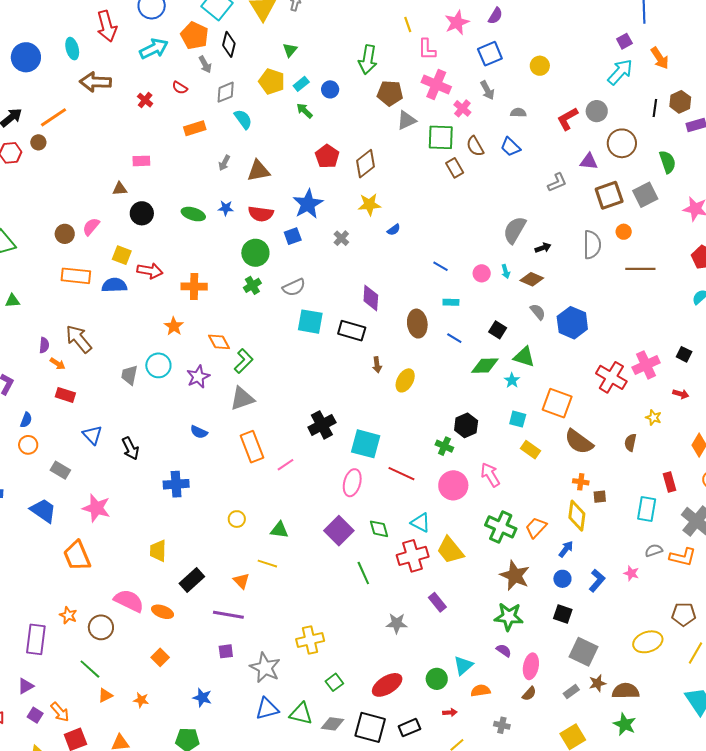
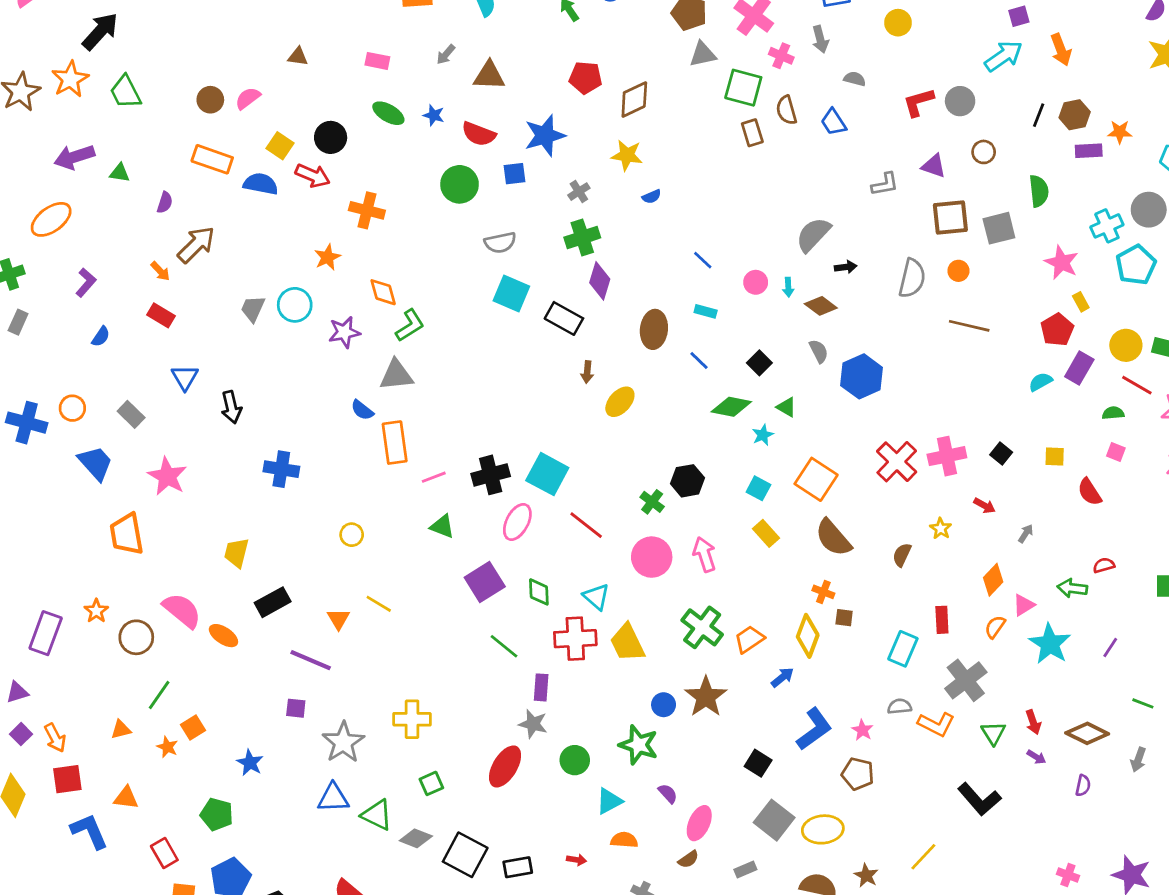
pink cross: (462, 108) -> (781, 56), turned -30
brown circle: (622, 143) -> (984, 152), size x0.6
red pentagon: (327, 156) -> (586, 78), turned 30
pink rectangle: (141, 161) -> (377, 61), moved
black circle: (142, 213) -> (331, 137), moved
green cross: (252, 285) -> (582, 238), moved, size x1.4
brown arrow: (79, 339) -> (196, 245), turned 72
purple semicircle: (44, 345) -> (165, 203), moved
green triangle: (524, 357) -> (786, 407), size x0.7
black cross: (322, 425) -> (491, 475), moved
blue semicircle: (199, 432) -> (362, 410), moved
orange circle: (28, 445) -> (72, 408), moved
green triangle: (279, 530) -> (442, 526), moved
green line: (363, 573) -> (504, 646), turned -40
blue circle: (562, 579) -> (664, 705), moved
blue L-shape: (597, 581) -> (814, 729), size x1.4
purple rectangle: (437, 602) -> (541, 687), moved, turned 30
brown pentagon: (684, 614) -> (858, 774), moved
green star: (509, 617) -> (639, 745), moved
yellow ellipse: (648, 642) -> (823, 829), moved
orange square: (160, 657) -> (193, 728), moved
green line: (90, 669) -> (159, 695), moved, turned 70
green circle: (437, 679) -> (575, 760), moved
brown star: (597, 683) -> (866, 876), moved, turned 30
red ellipse: (387, 685) -> (505, 766), moved, turned -40

